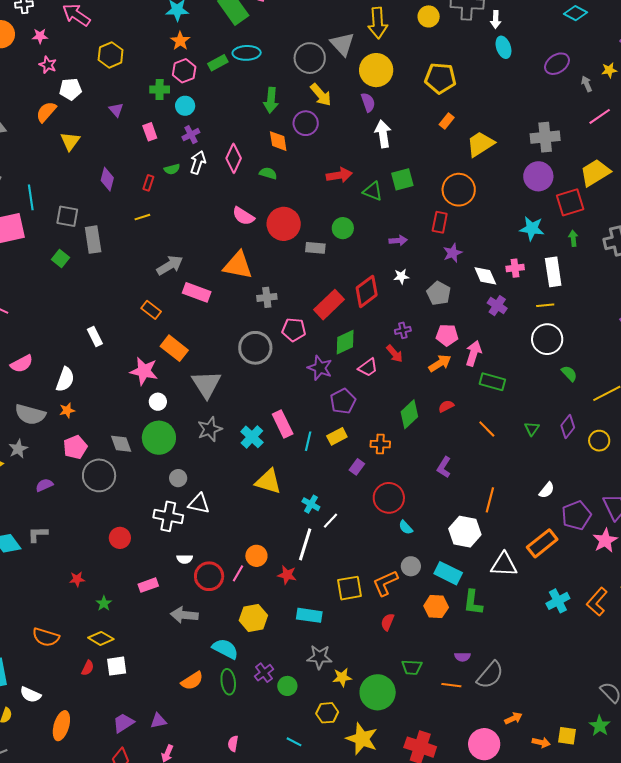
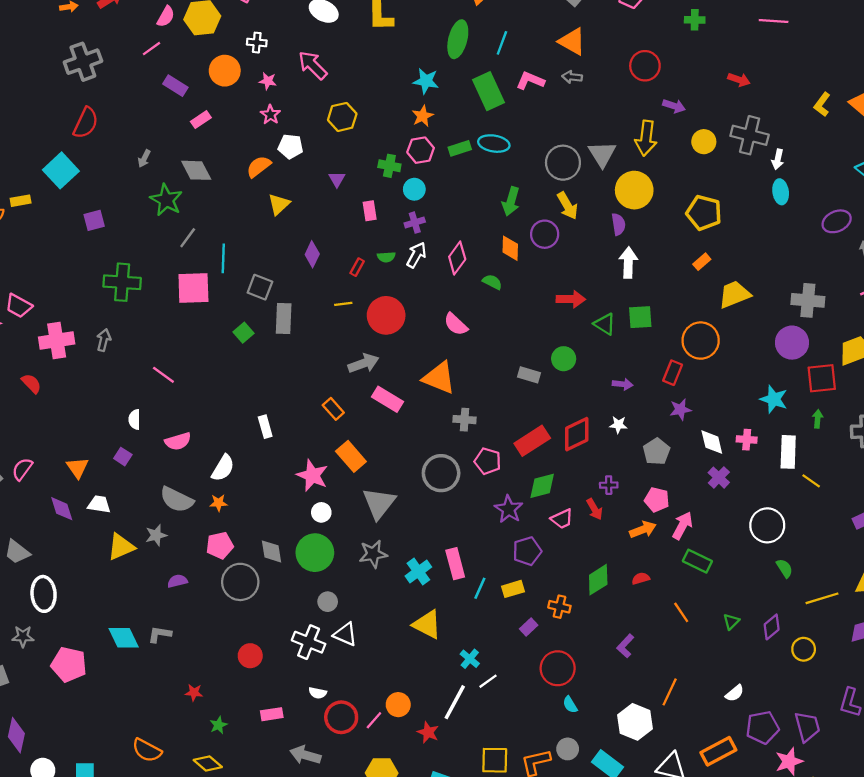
red circle: (284, 224) -> (386, 315), moved
yellow line: (545, 305) -> (811, 481), moved, turned 30

